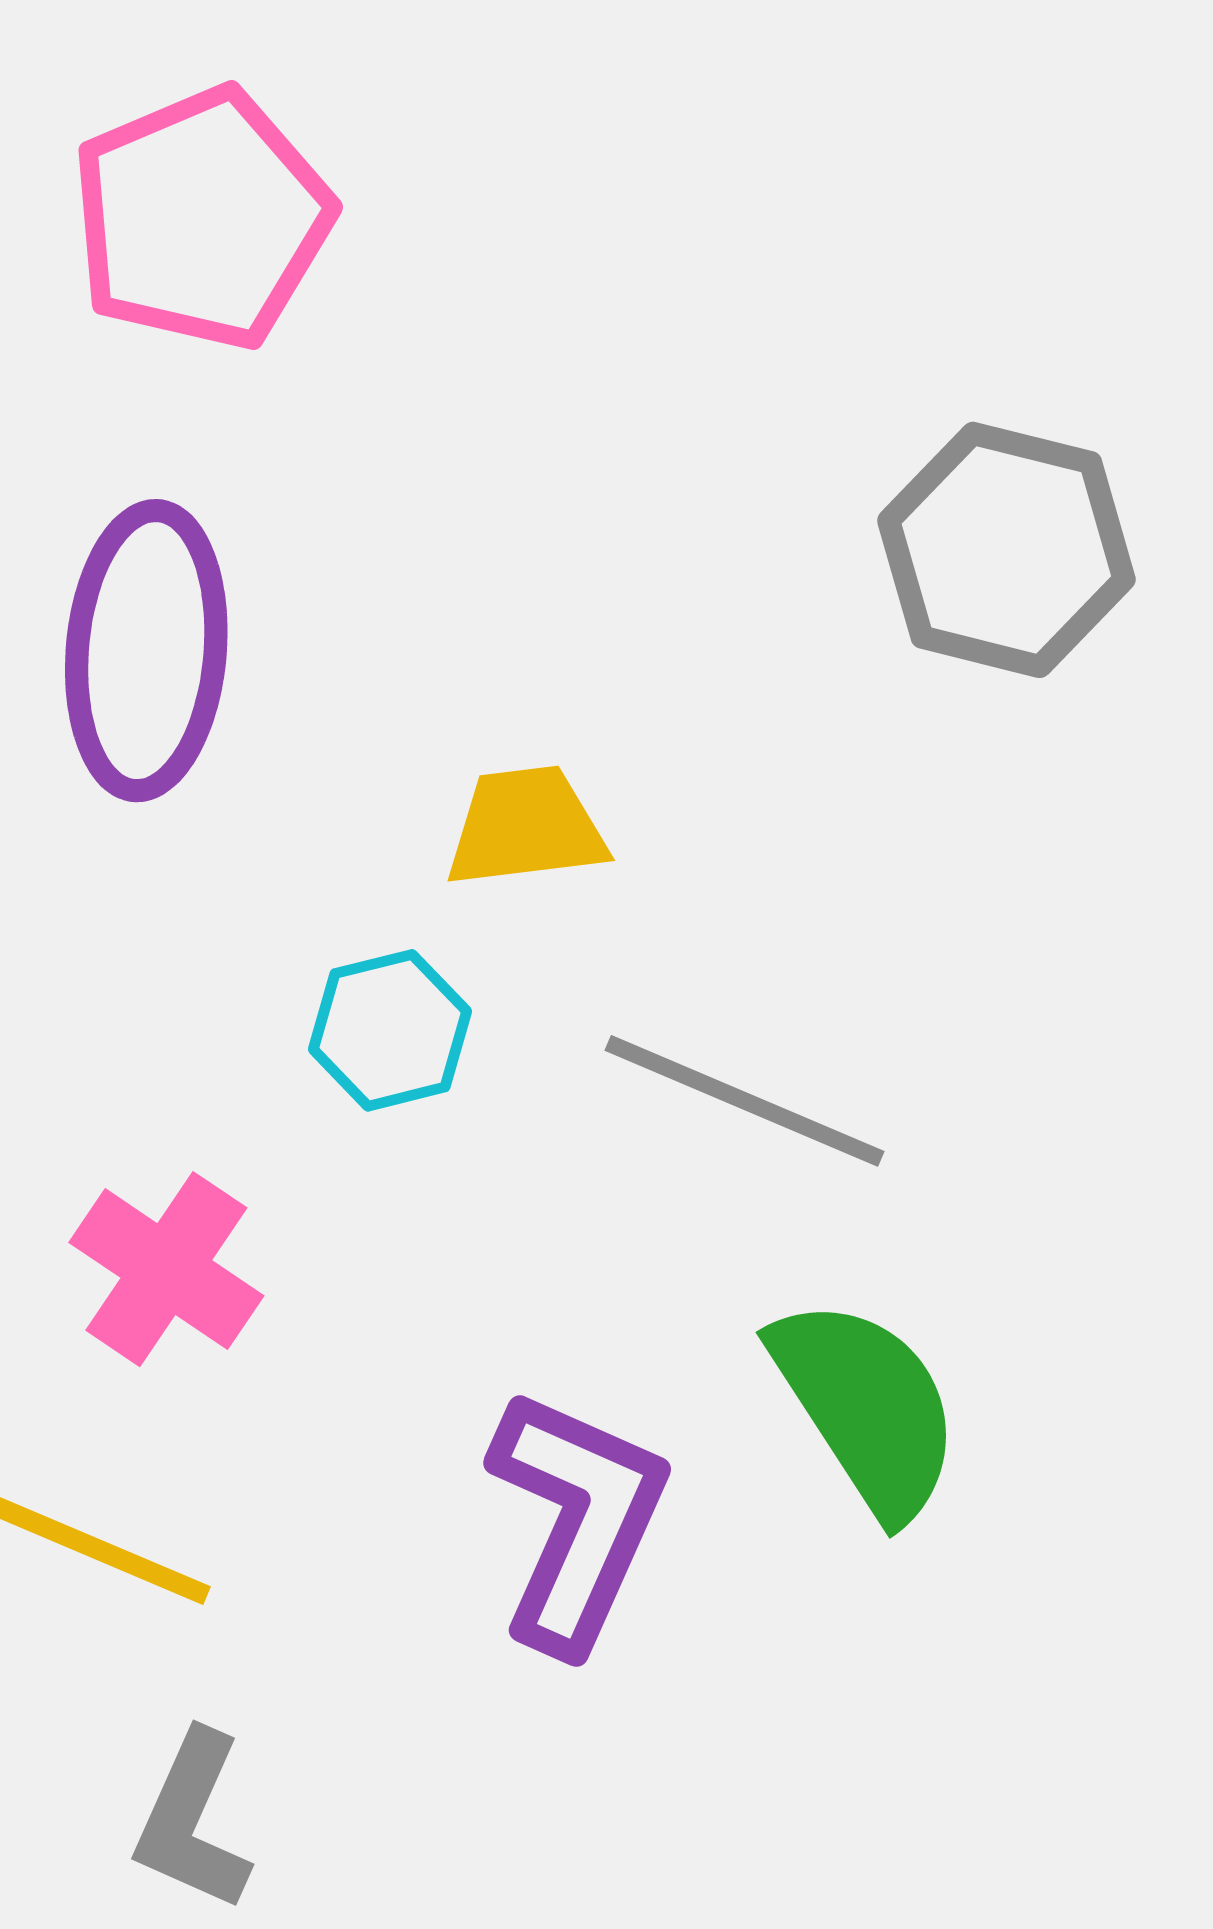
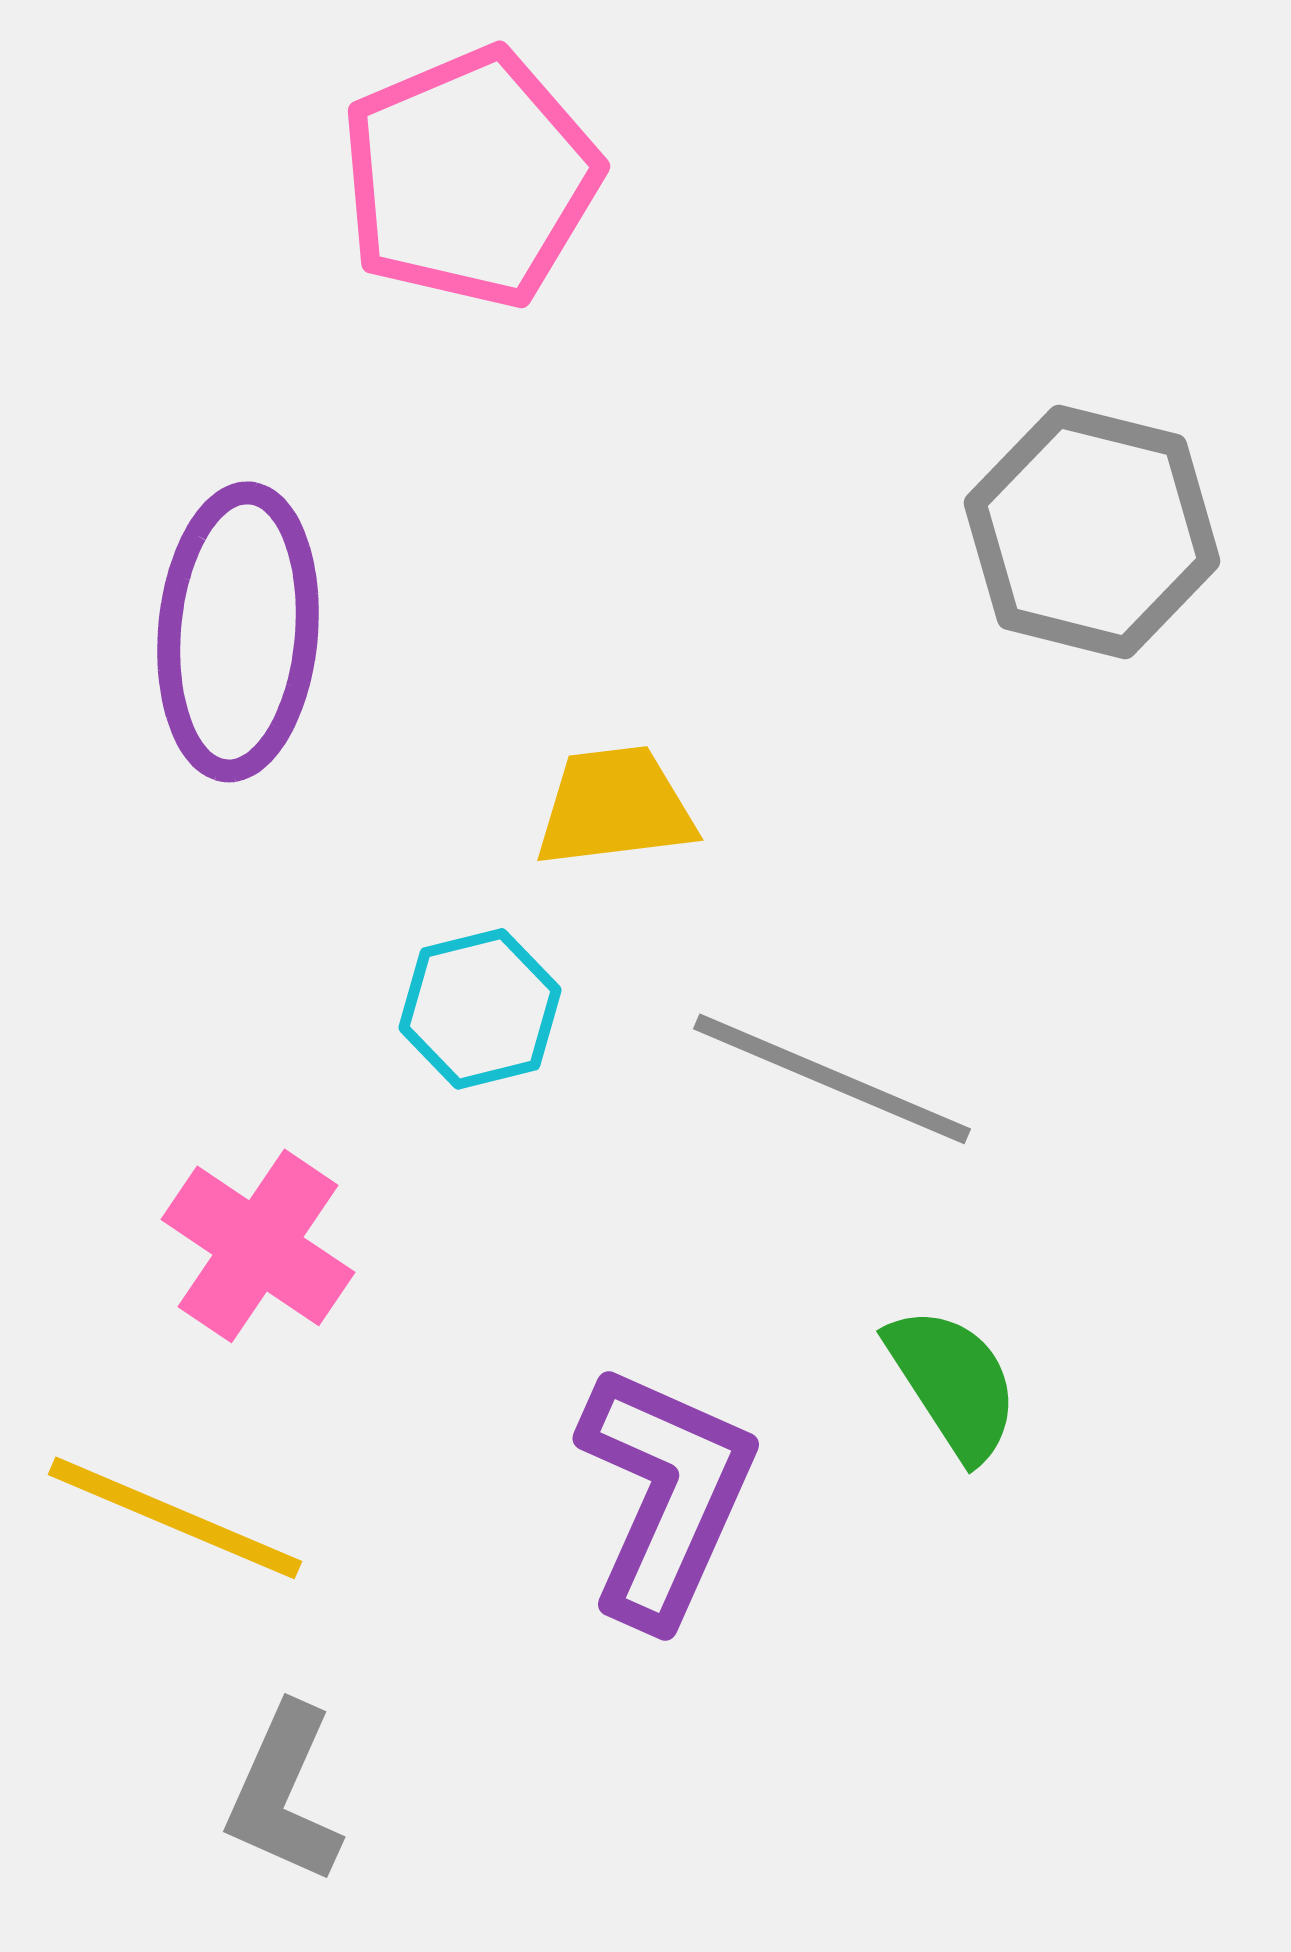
pink pentagon: (202, 219) -> (470, 178), moved
green semicircle: (866, 1407) -> (953, 1383), size x0.7

